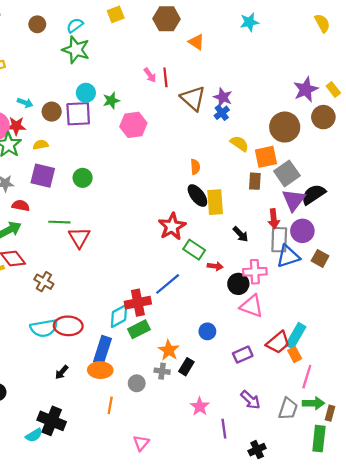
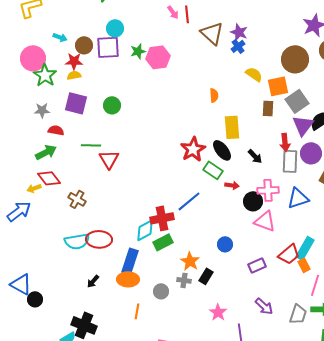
green star: (111, 101) -> (138, 51), moved
red star: (16, 126) -> (74, 61), moved
black ellipse: (197, 196) -> (222, 150), moved
blue triangle: (288, 256) -> (298, 198), moved

